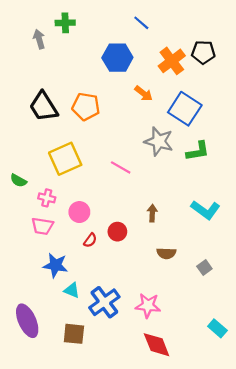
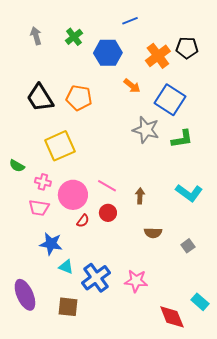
green cross: (65, 23) -> (74, 37), moved, turned -36
blue line: (141, 23) -> (130, 21), turned -63
pink line: (121, 167) -> (107, 186), moved
pink circle: (79, 212) -> (73, 195), size x1.5
red diamond: (157, 345) -> (172, 317), moved

